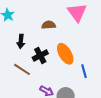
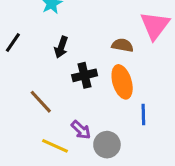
brown semicircle: (49, 25) -> (122, 45), moved
brown line: (22, 69) -> (41, 102), moved

